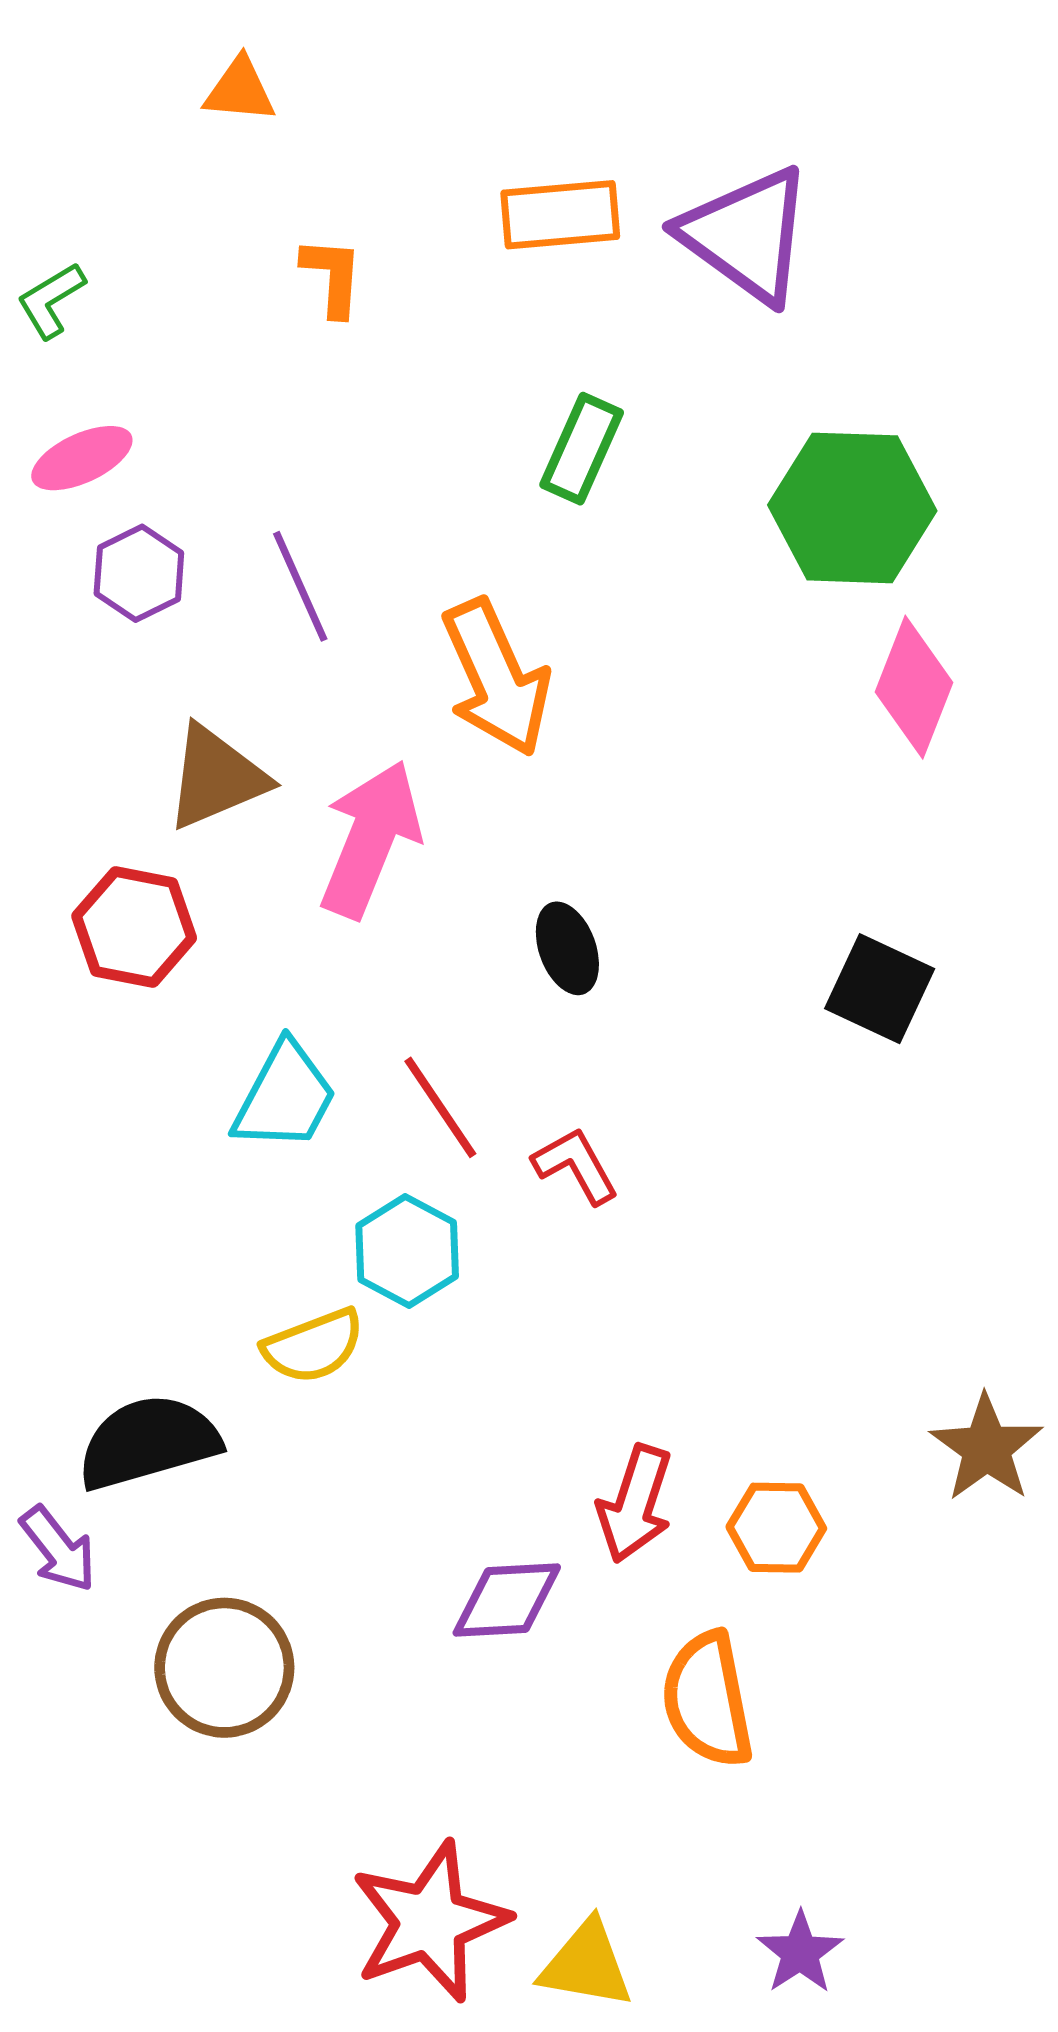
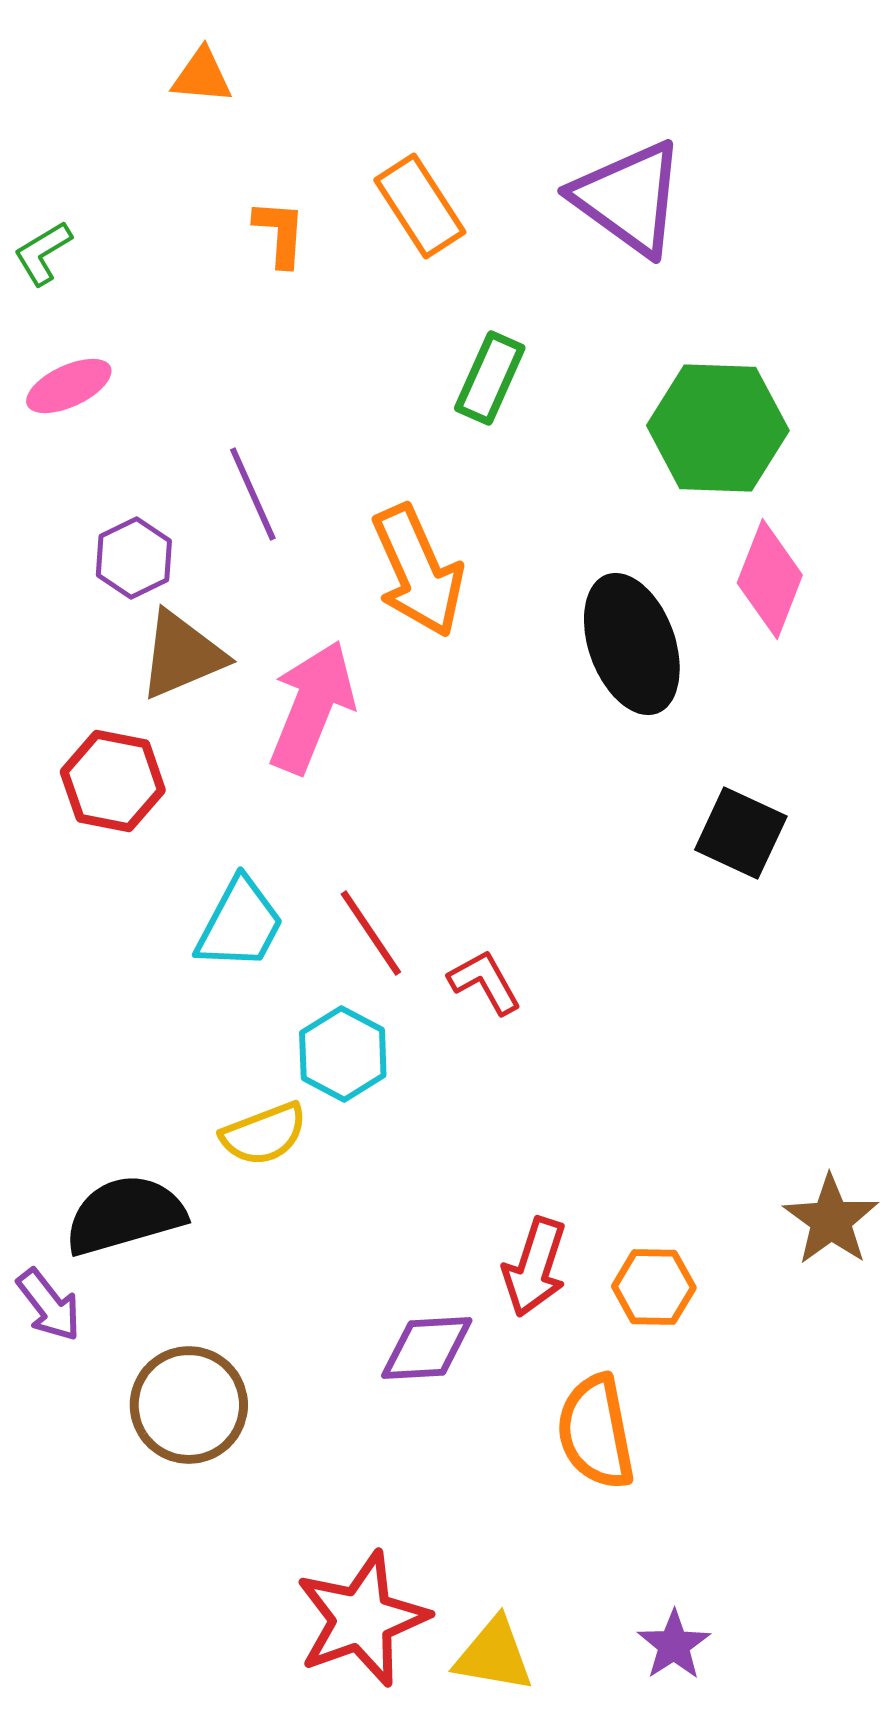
orange rectangle: (560, 215) -> (420, 206), moved, turned 62
purple hexagon: (139, 573) -> (134, 558), moved
black ellipse: (567, 948) -> (632, 644), moved, size x1.8

